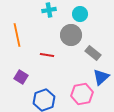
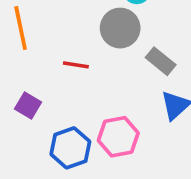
pink hexagon: (82, 94) -> (118, 137), moved

